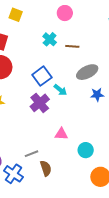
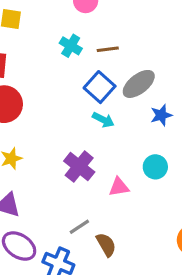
blue square: (42, 76) -> (100, 87), moved
purple cross: (40, 103) -> (79, 167), moved
cyan circle: (86, 150) -> (155, 167), moved

